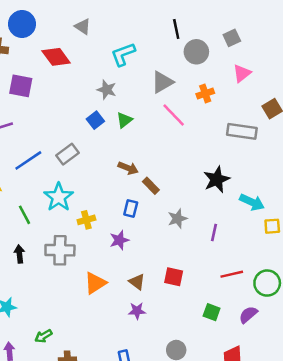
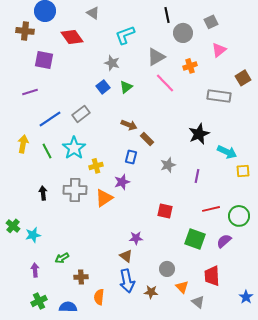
green line: (25, 215) -> (47, 151), moved
brown triangle: (137, 282) -> (126, 256), moved
orange triangle: (95, 283) -> (104, 198), moved
green square: (212, 312) -> (195, 239), size x1.5

